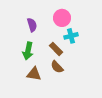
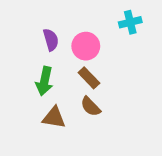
pink circle: (62, 18) -> (86, 46), moved
cyan cross: (71, 36) -> (130, 22), moved

